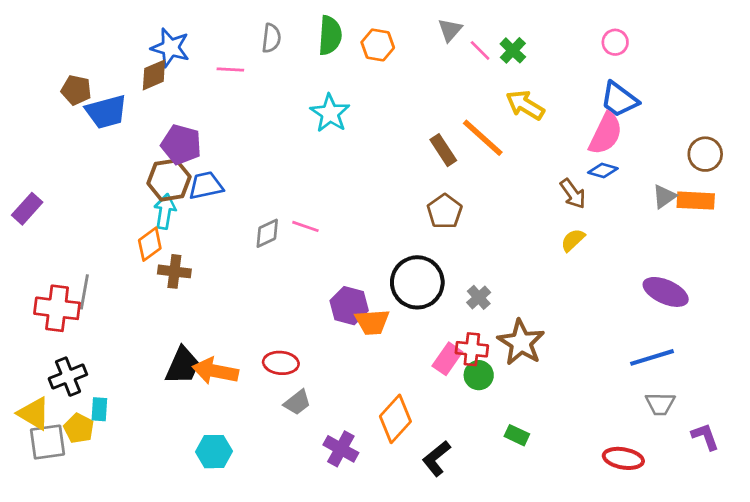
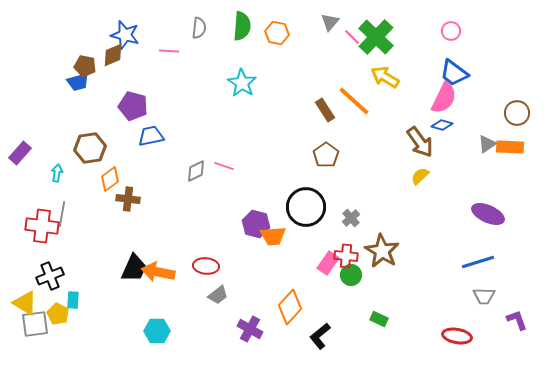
green cross: (513, 50) -> (376, 37), size x1.8
brown pentagon: (76, 90) -> (85, 66), moved
blue trapezoid: (106, 112) -> (78, 82), size x0.7
brown hexagon: (169, 180) -> (90, 148), moved
brown arrow: (573, 194) -> (420, 142), size x1.4
cyan arrow: (165, 211) -> (57, 173), moved, size x0.7

